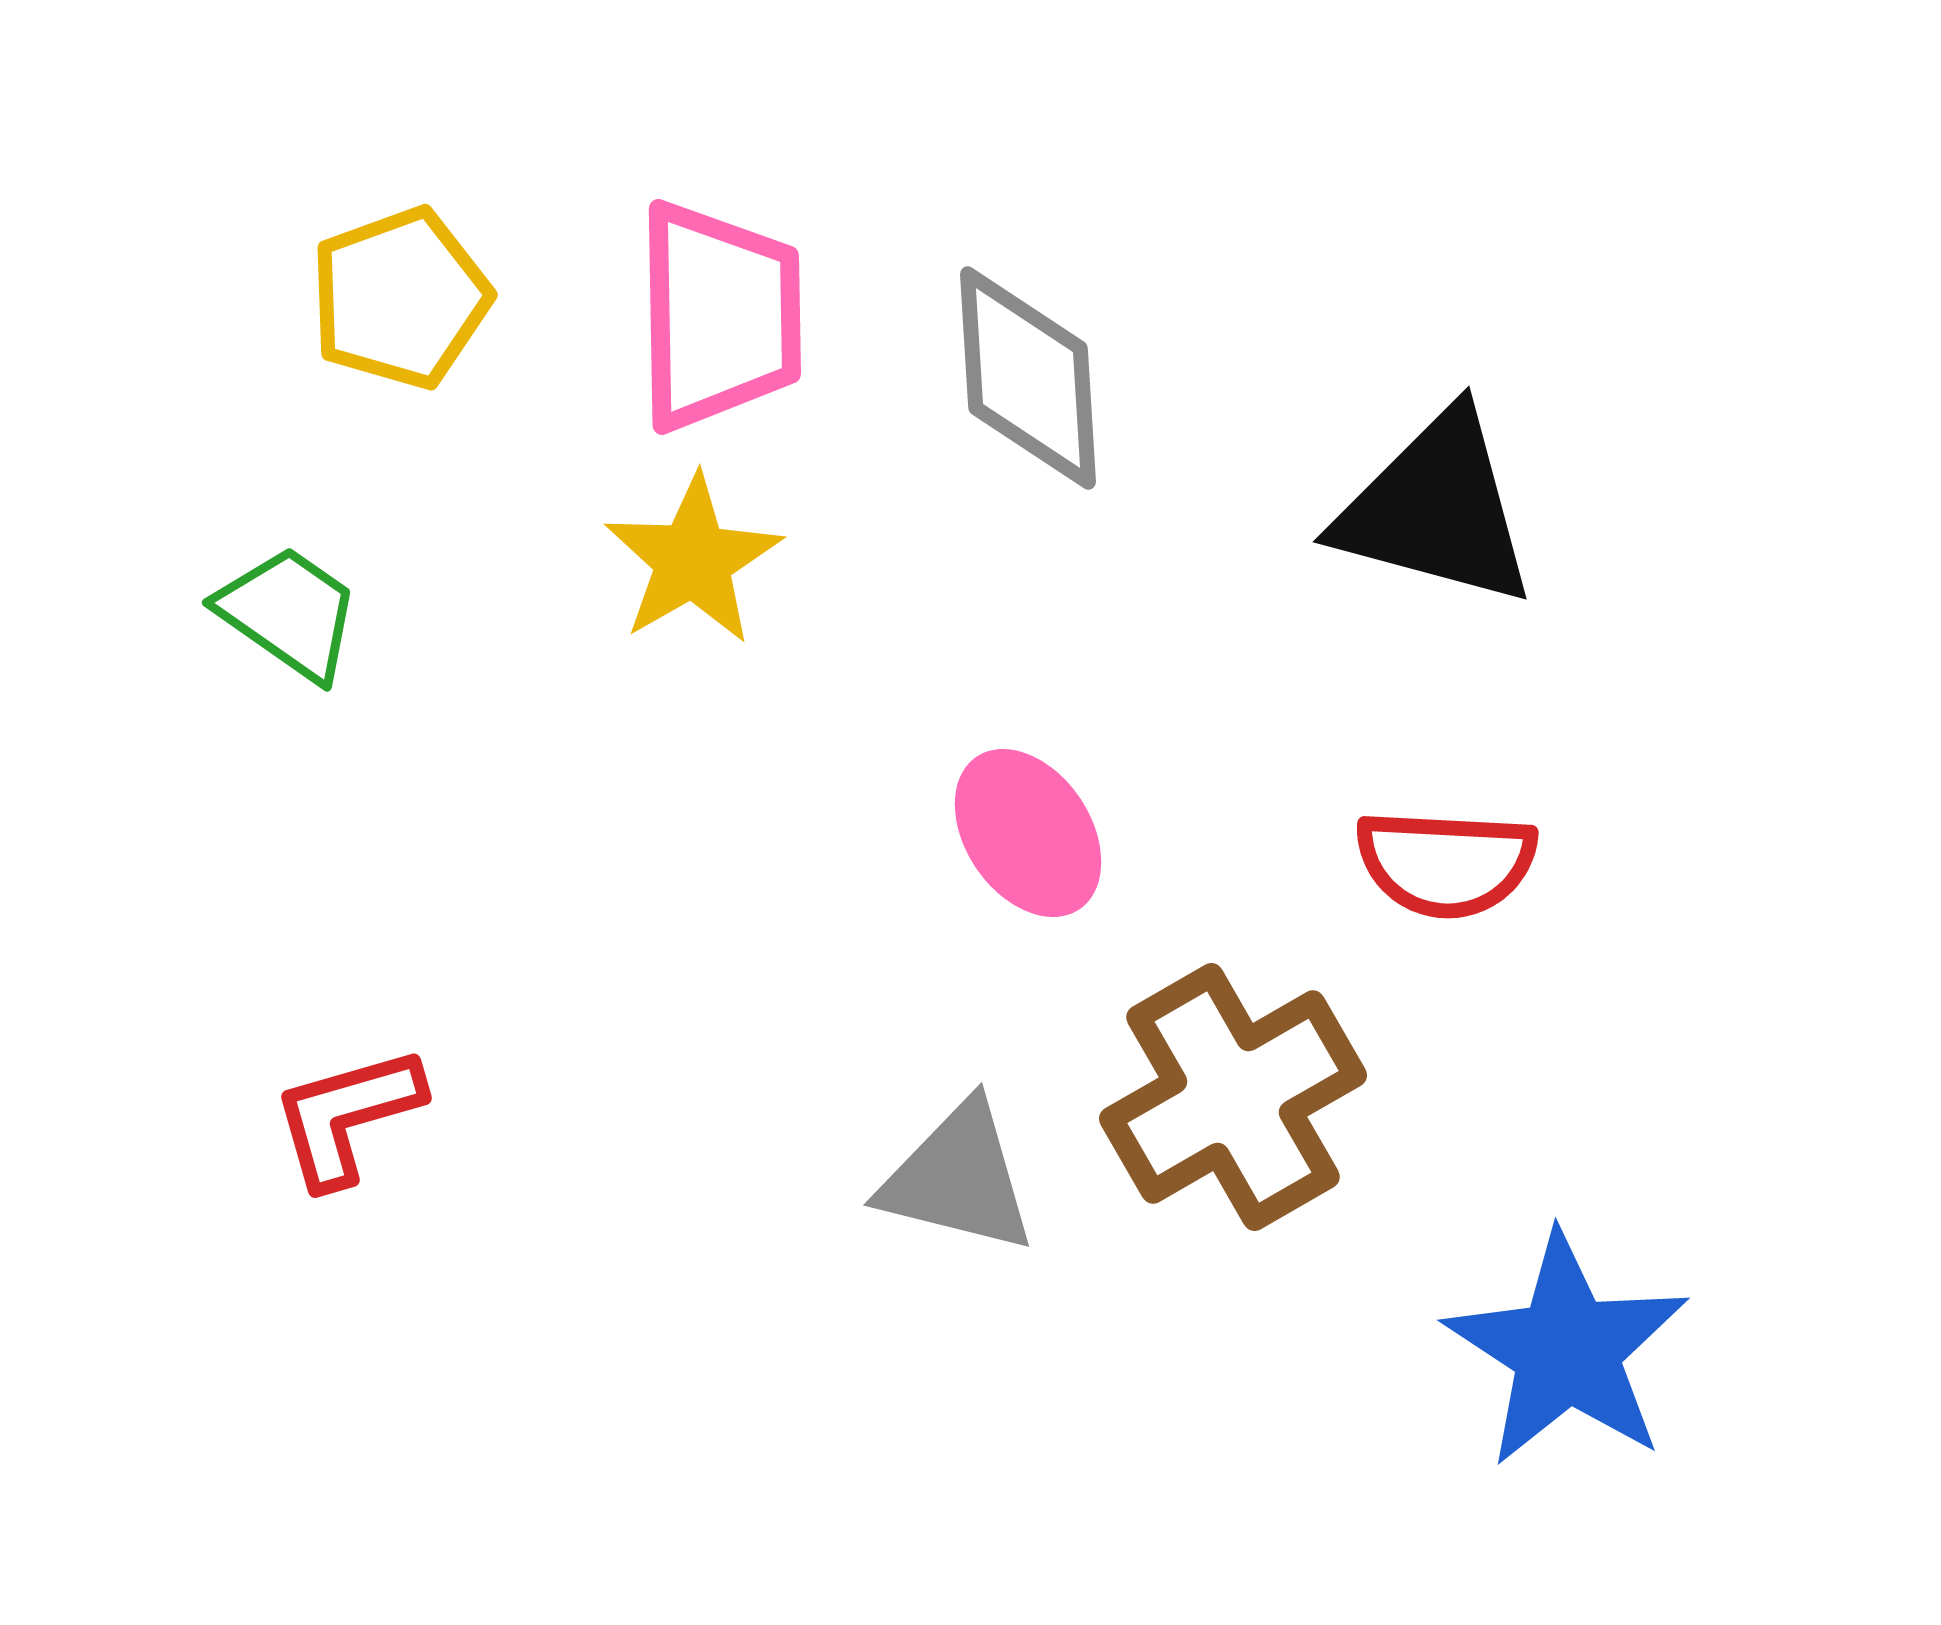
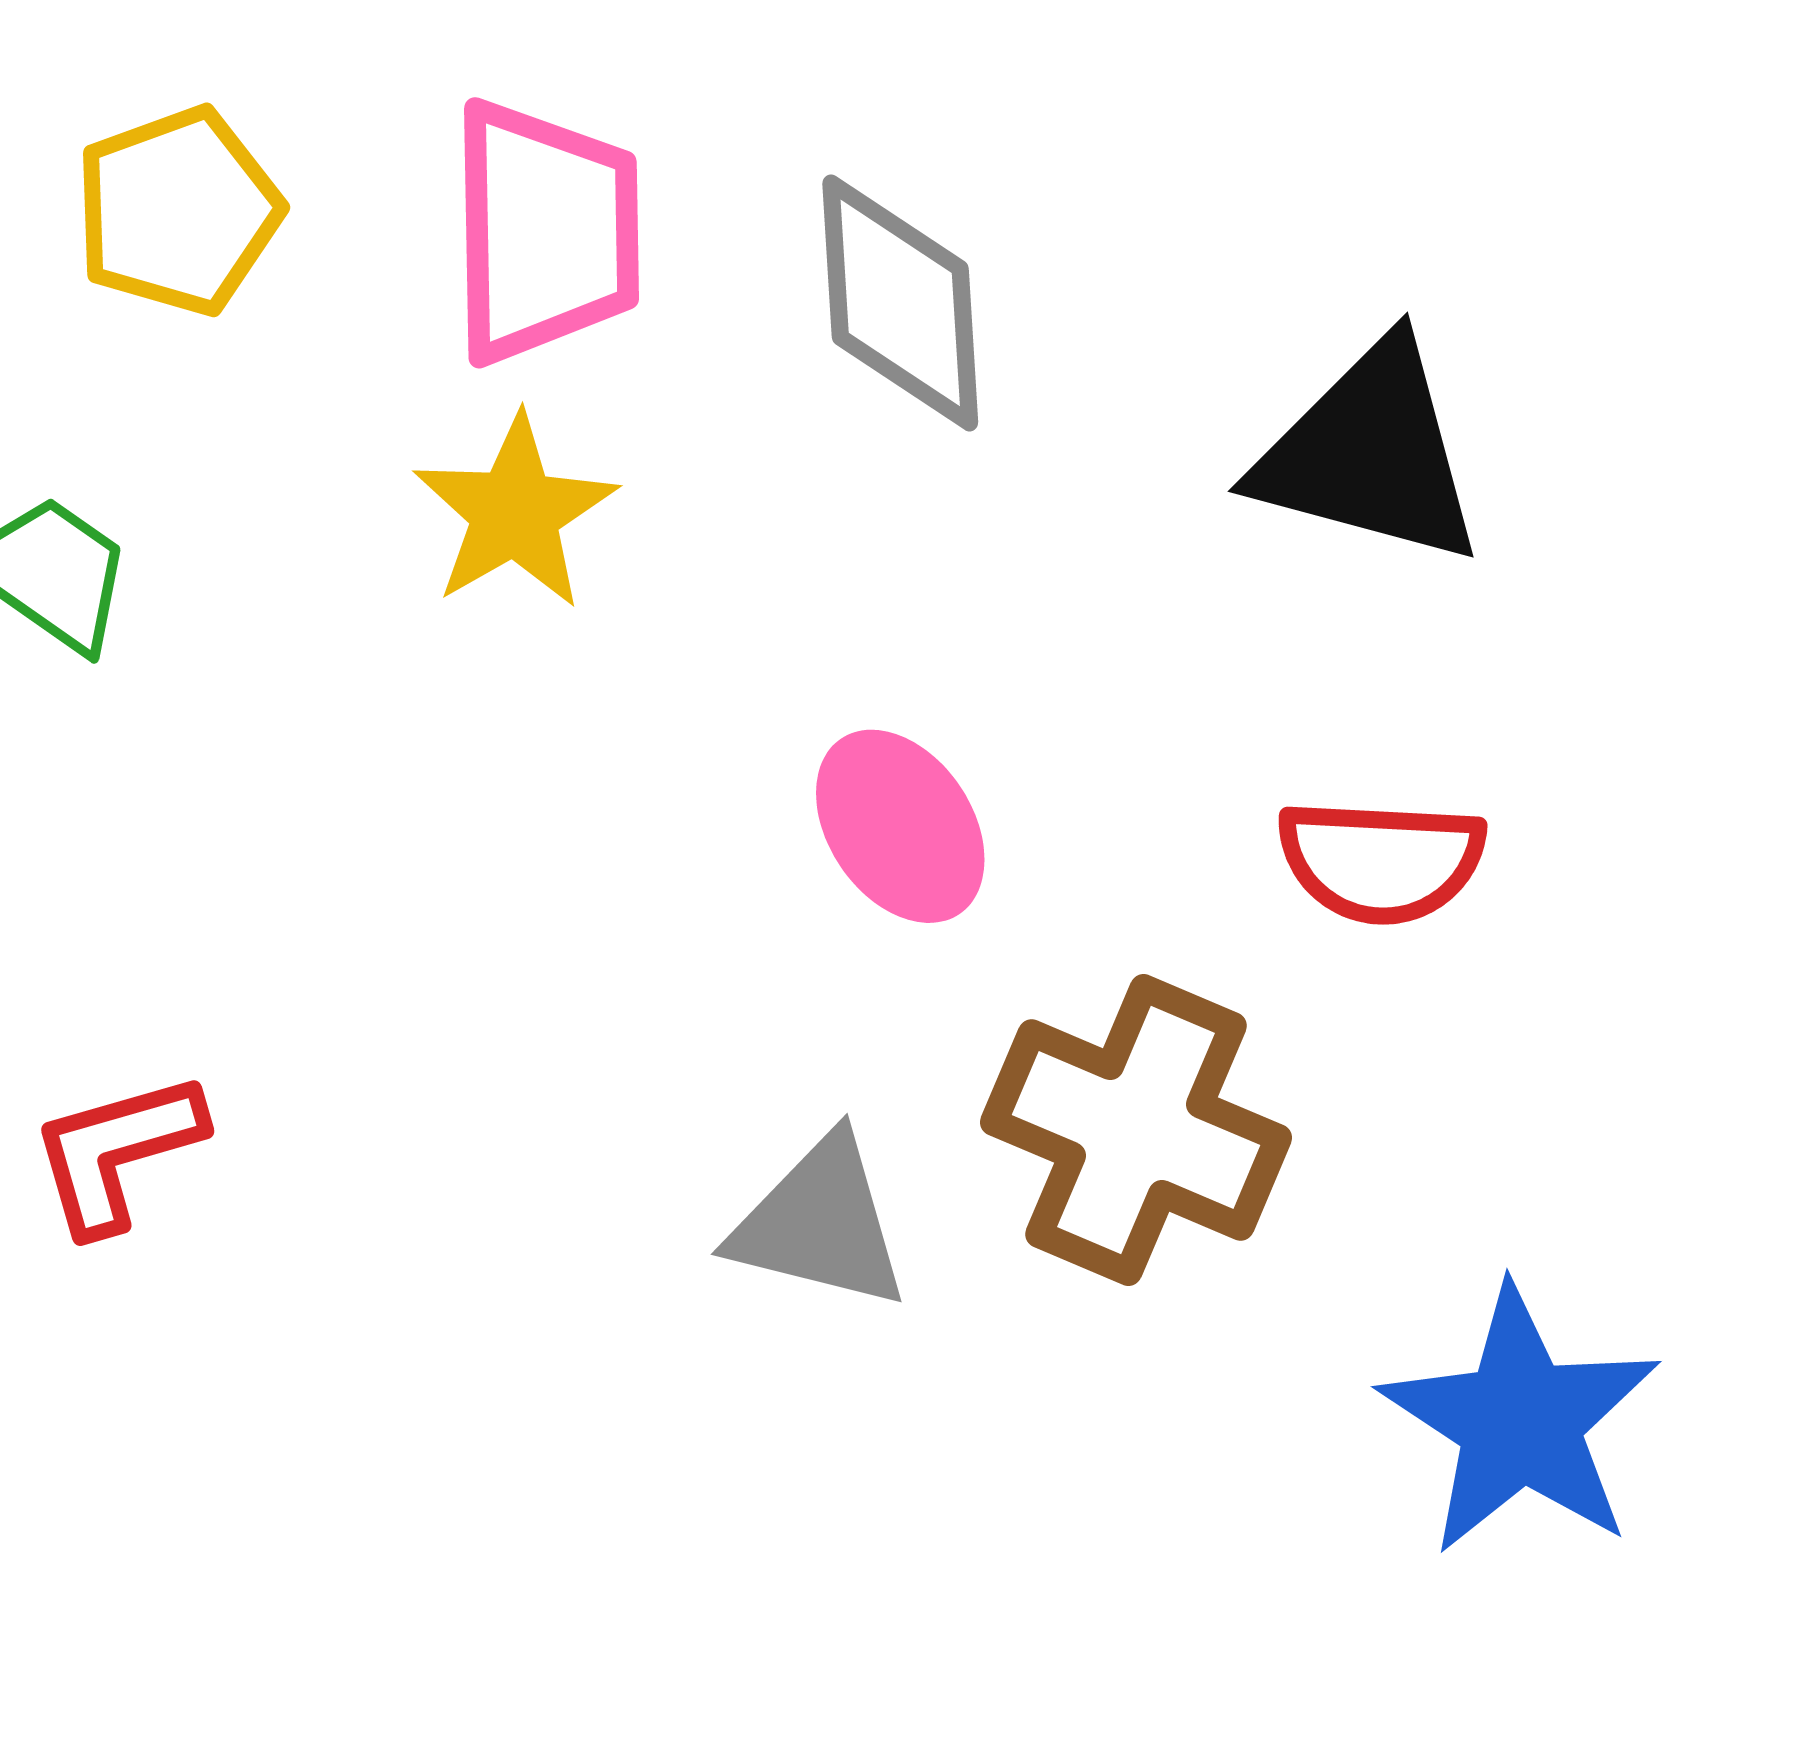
brown cross: (1233, 1097) -> (1136, 1130), turned -37

